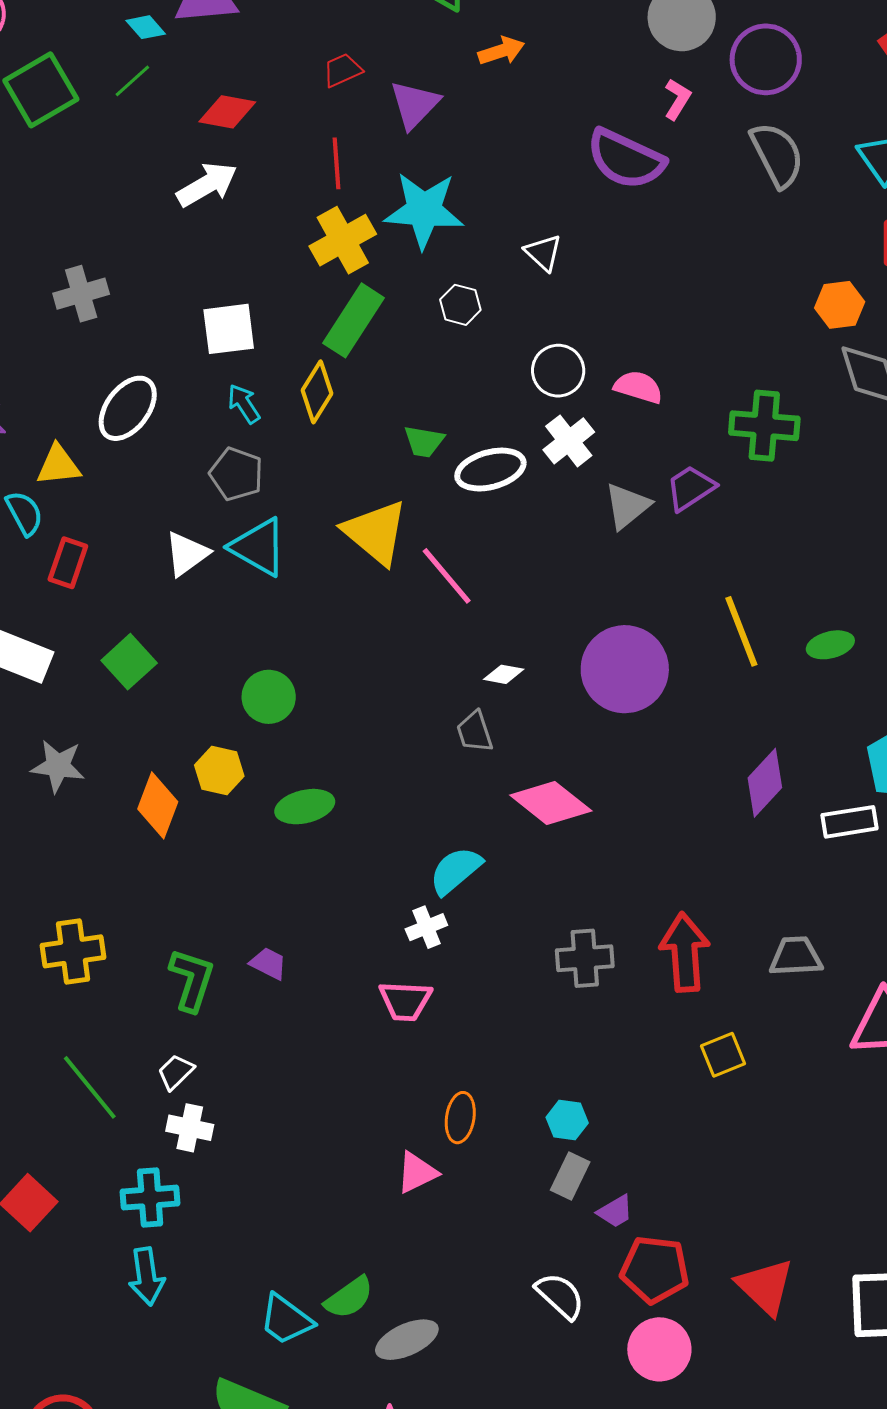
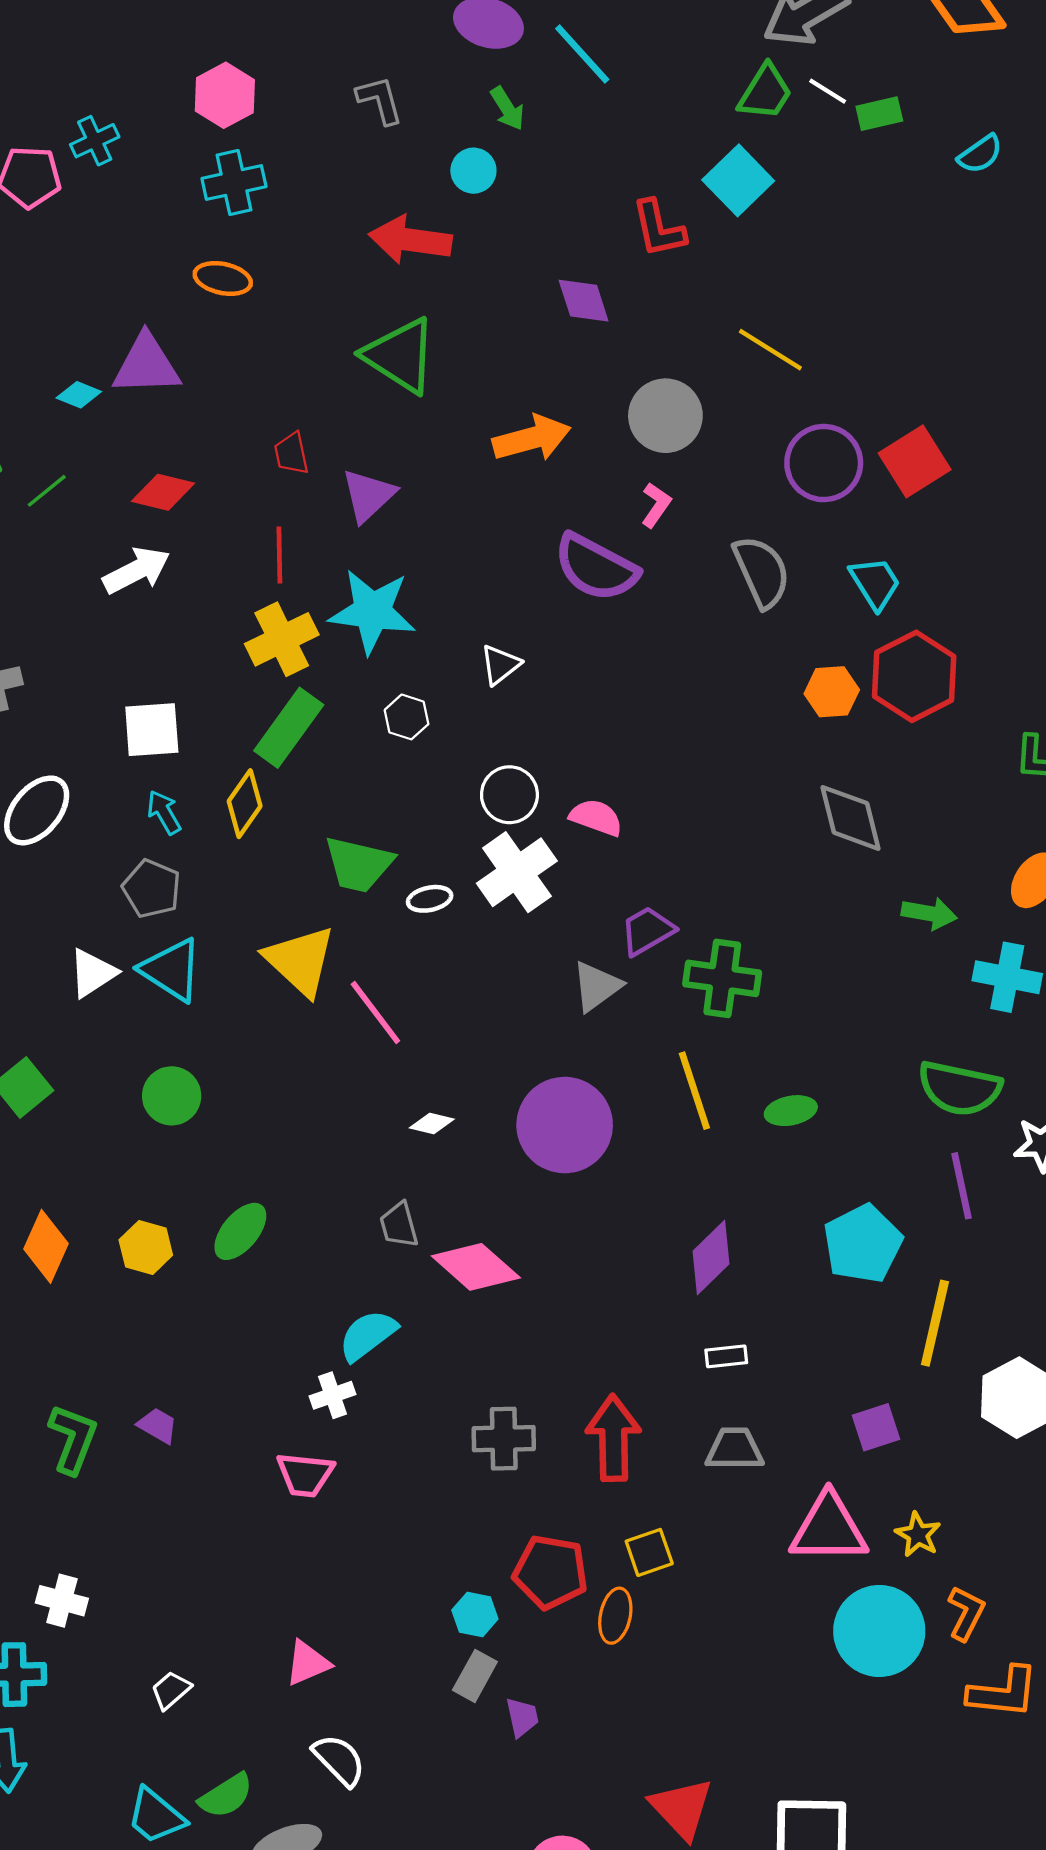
cyan diamond: (146, 27) -> (79, 395), turned -30
orange arrow: (501, 51) -> (532, 438), moved, size x1.5
purple circle: (766, 59) -> (824, 463), moved
red trapezoid: (342, 70) -> (291, 453), turned -81
green line: (132, 81) -> (47, 491), moved
white triangle: (543, 253) -> (500, 665), turned 36
orange hexagon: (840, 305) -> (832, 692), moved
green cross: (764, 426) -> (722, 978), moved
white cross: (569, 441) -> (517, 872), size x1.4
green trapezoid: (424, 442) -> (359, 864), size x1.6
white ellipse: (490, 470) -> (430, 899), size x0.6
gray triangle: (627, 506) -> (597, 986), moved
green circle: (269, 697) -> (172, 1096), moved
gray trapezoid: (475, 732) -> (399, 1225), moved
yellow hexagon: (219, 771) -> (146, 1247), moved
green ellipse: (305, 807) -> (240, 1231), moved, turned -40
white rectangle: (850, 822) -> (726, 1356), moved, size x0.7
white trapezoid: (176, 1072) -> (171, 1690), moved
orange ellipse: (460, 1118) -> (615, 1616), moved
purple trapezoid: (615, 1211) -> (522, 1717), turned -75
red pentagon: (655, 1269) -> (550, 1572), moved
white semicircle: (560, 1296) -> (339, 1760), moved

